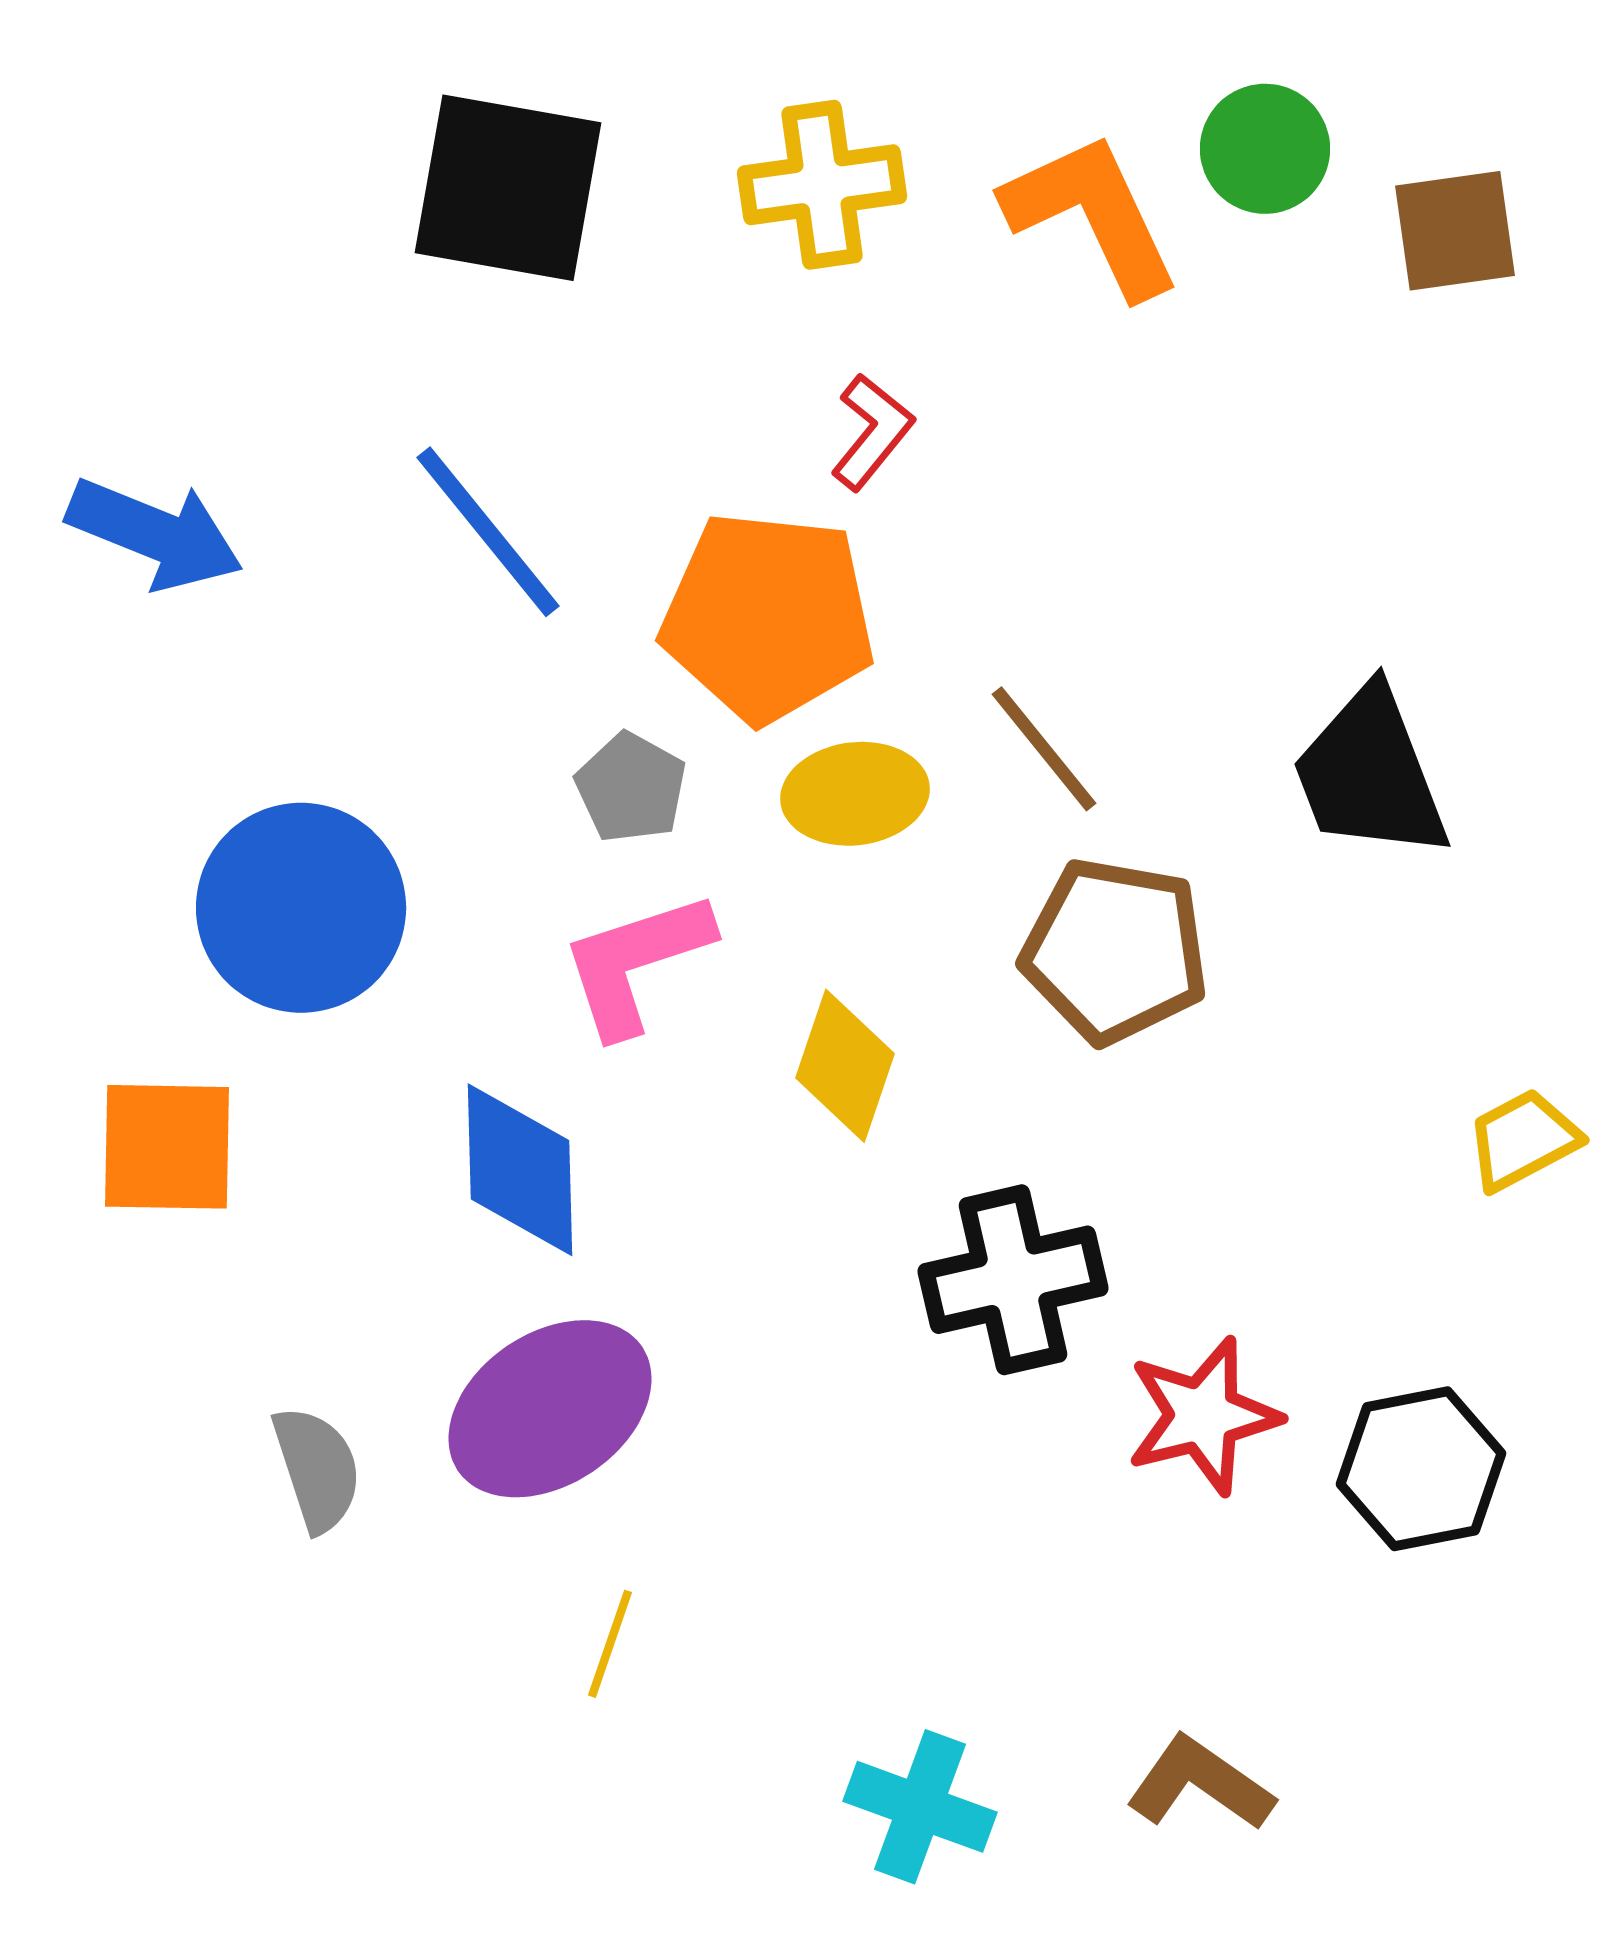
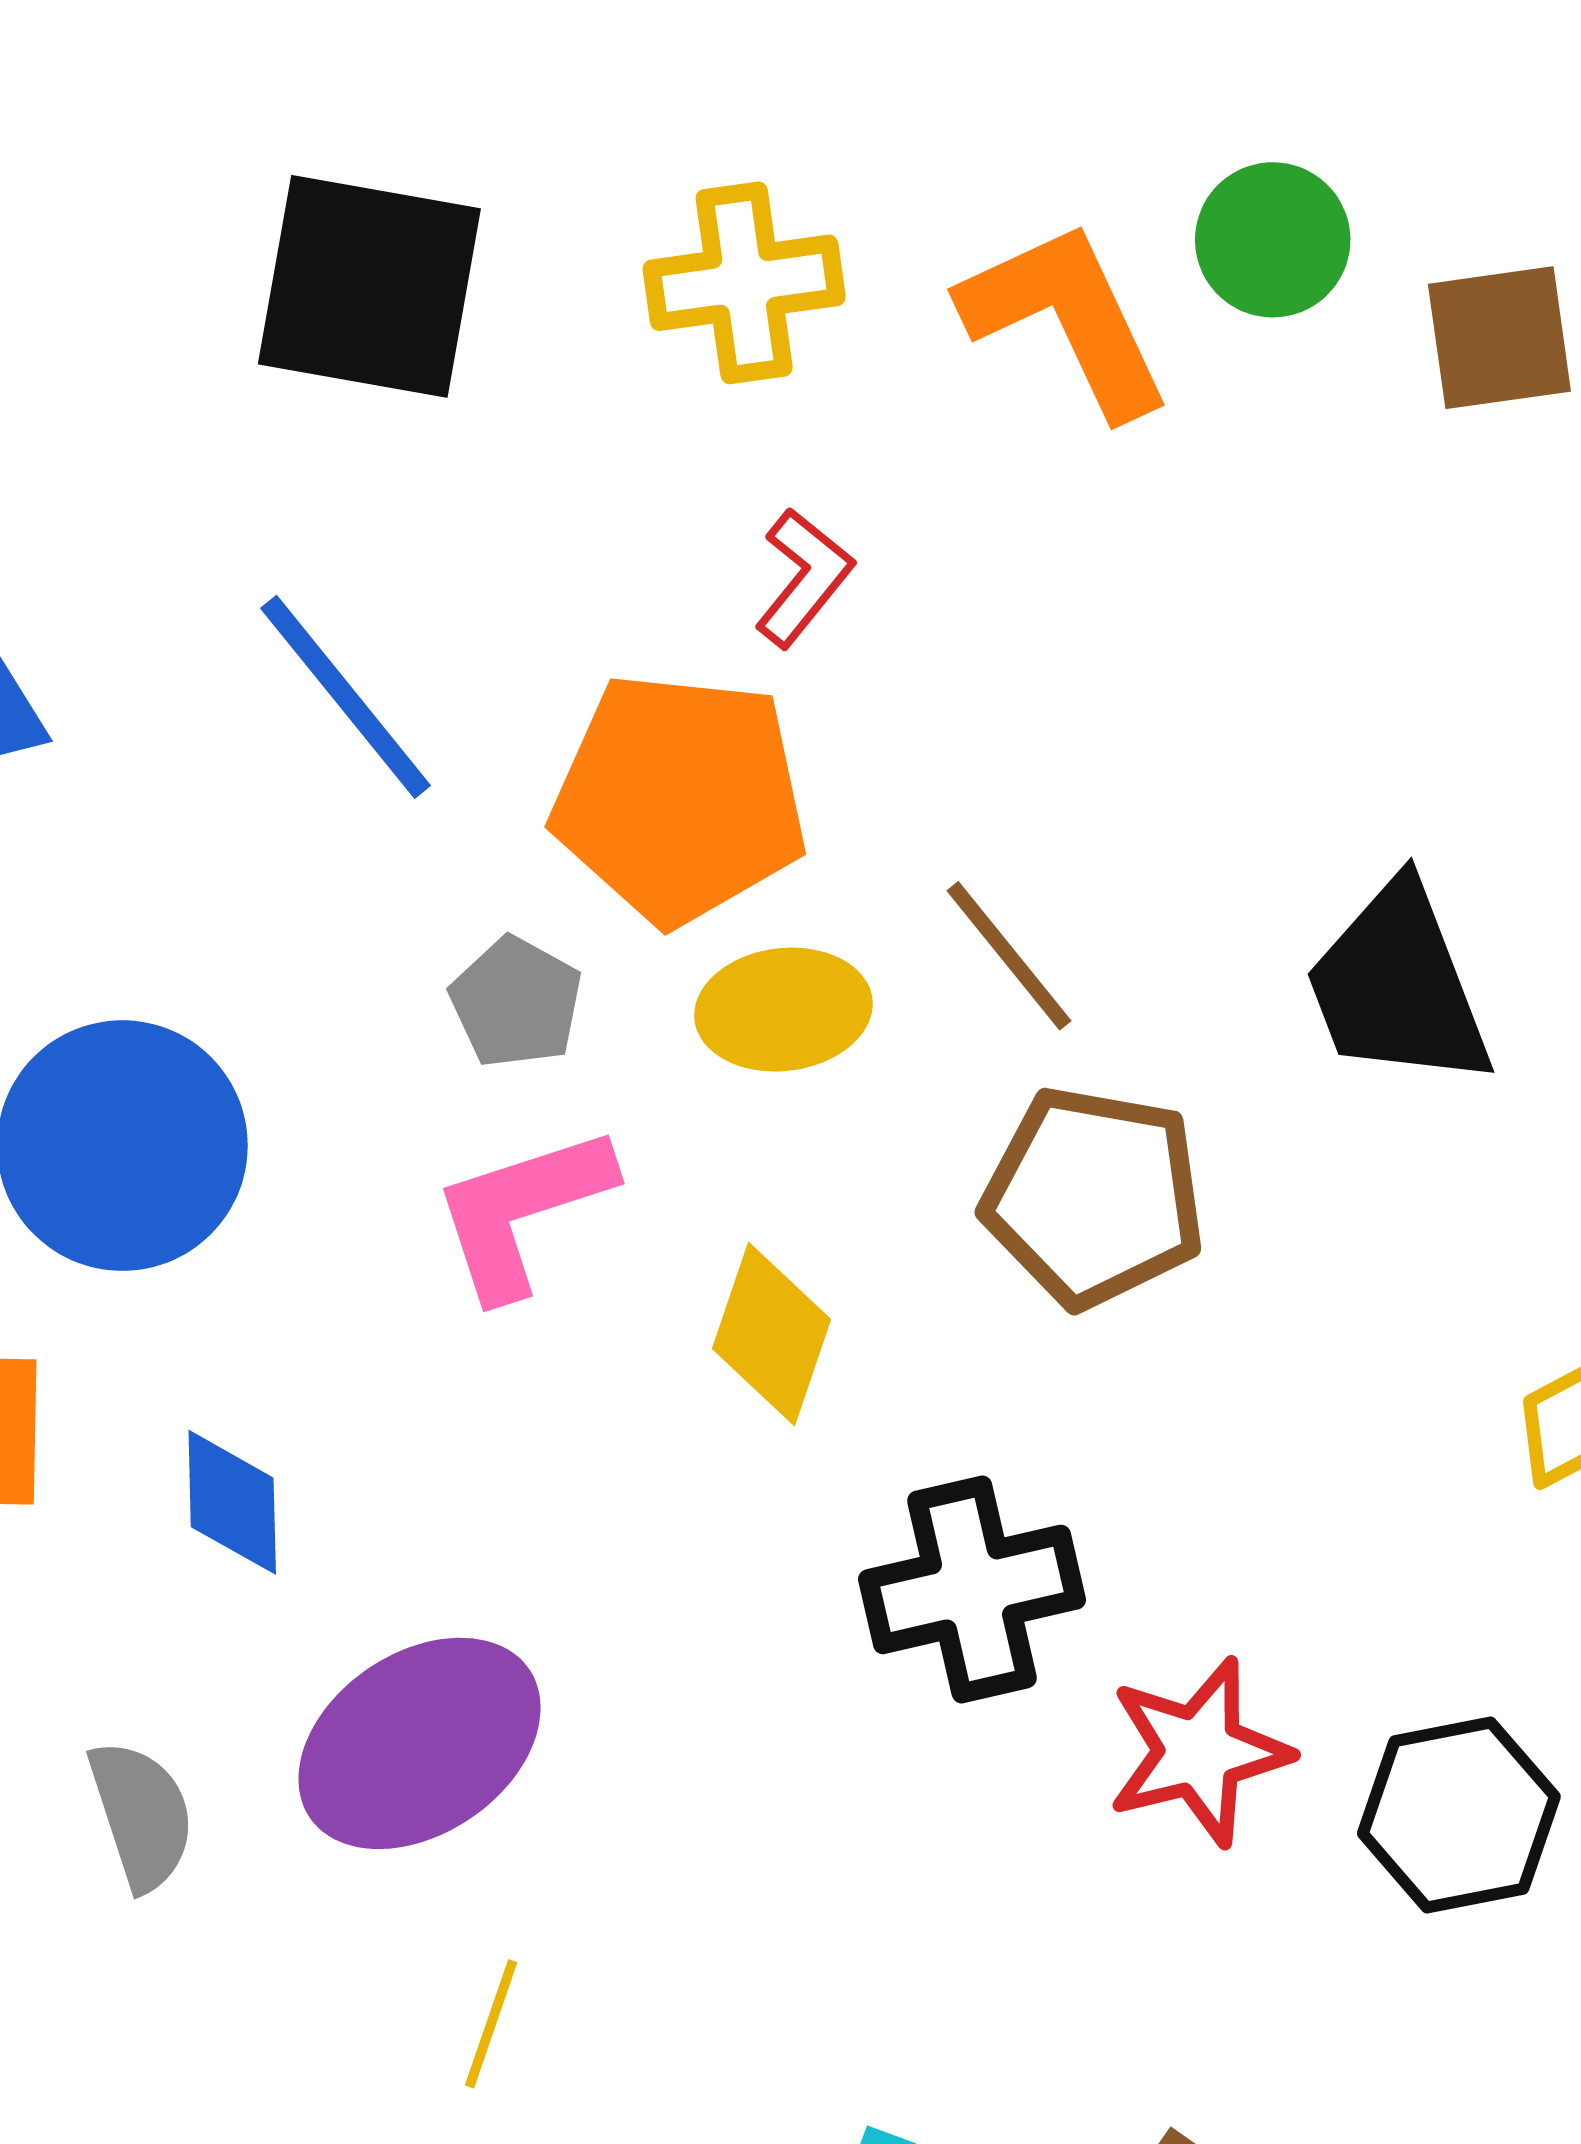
blue diamond: (520, 1170) -> (232, 1502), moved, size x0.7

